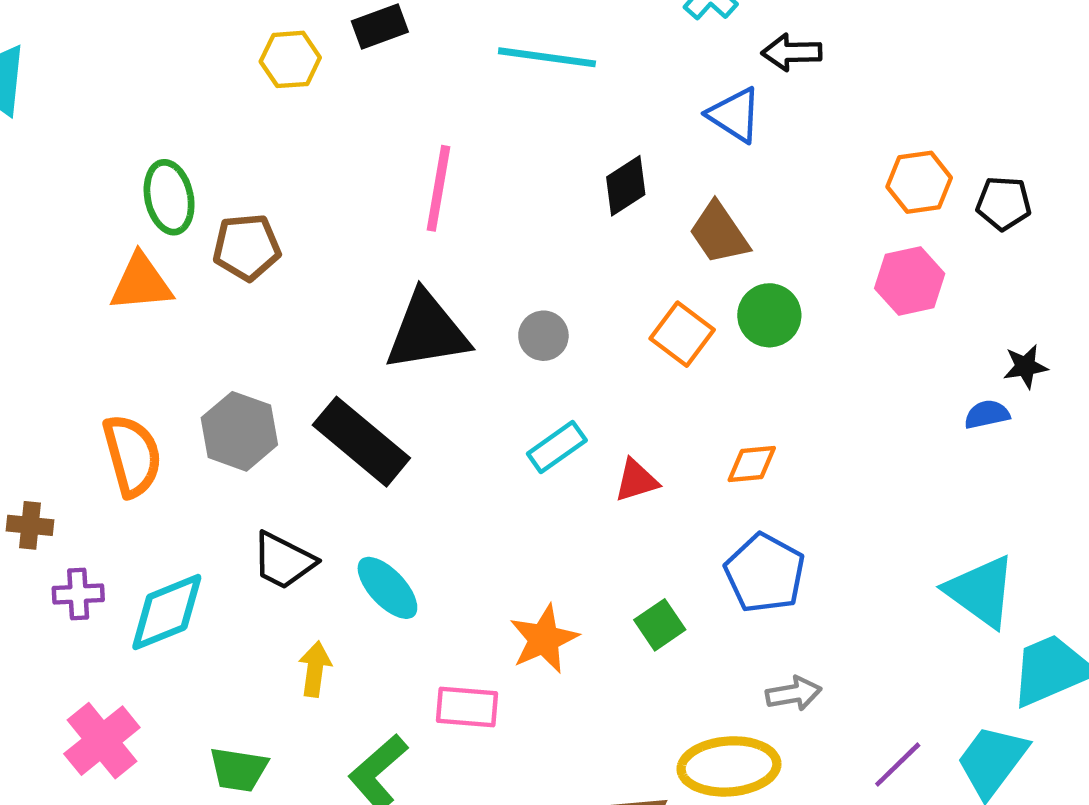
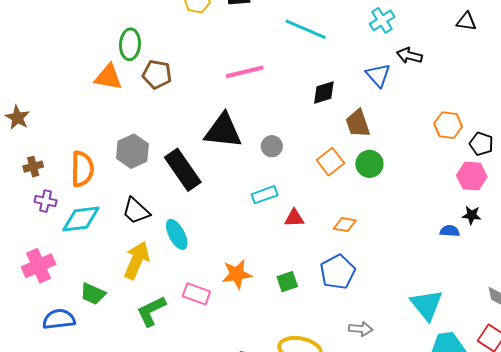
pink line: (439, 188) -> (245, 72), turned 51
pink hexagon: (910, 281) -> (472, 176), moved
orange semicircle: (132, 456) -> (82, 169), moved
brown cross: (30, 525) -> (33, 167), turned -36
yellow arrow: (315, 669) -> (137, 260), size x1.6
gray arrow: (794, 693) -> (361, 329), moved

